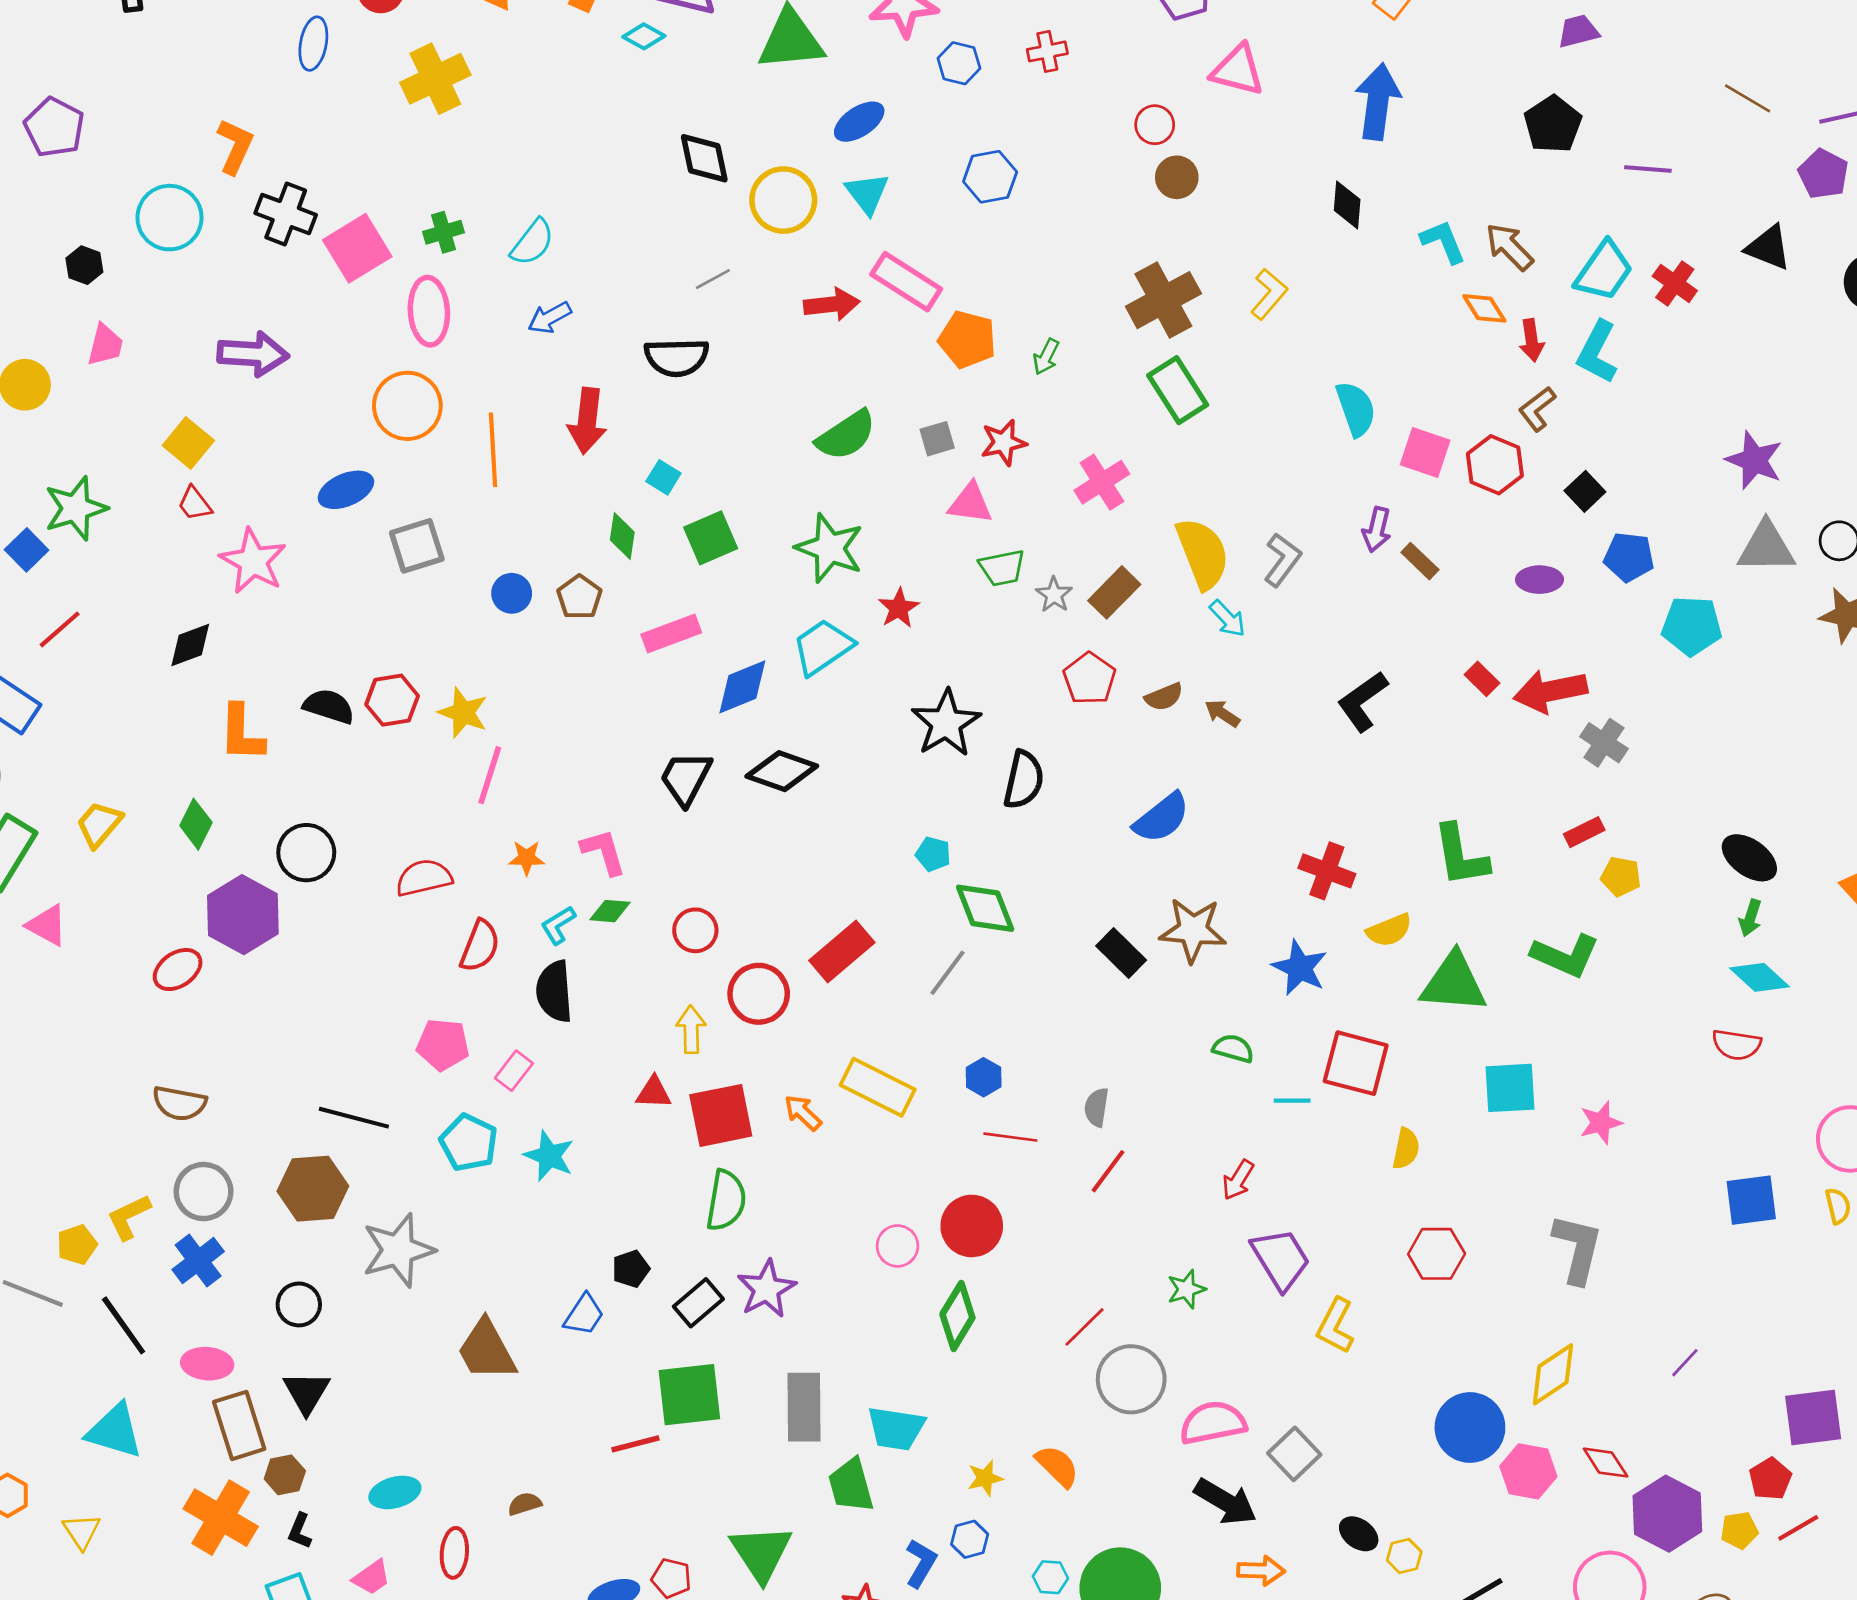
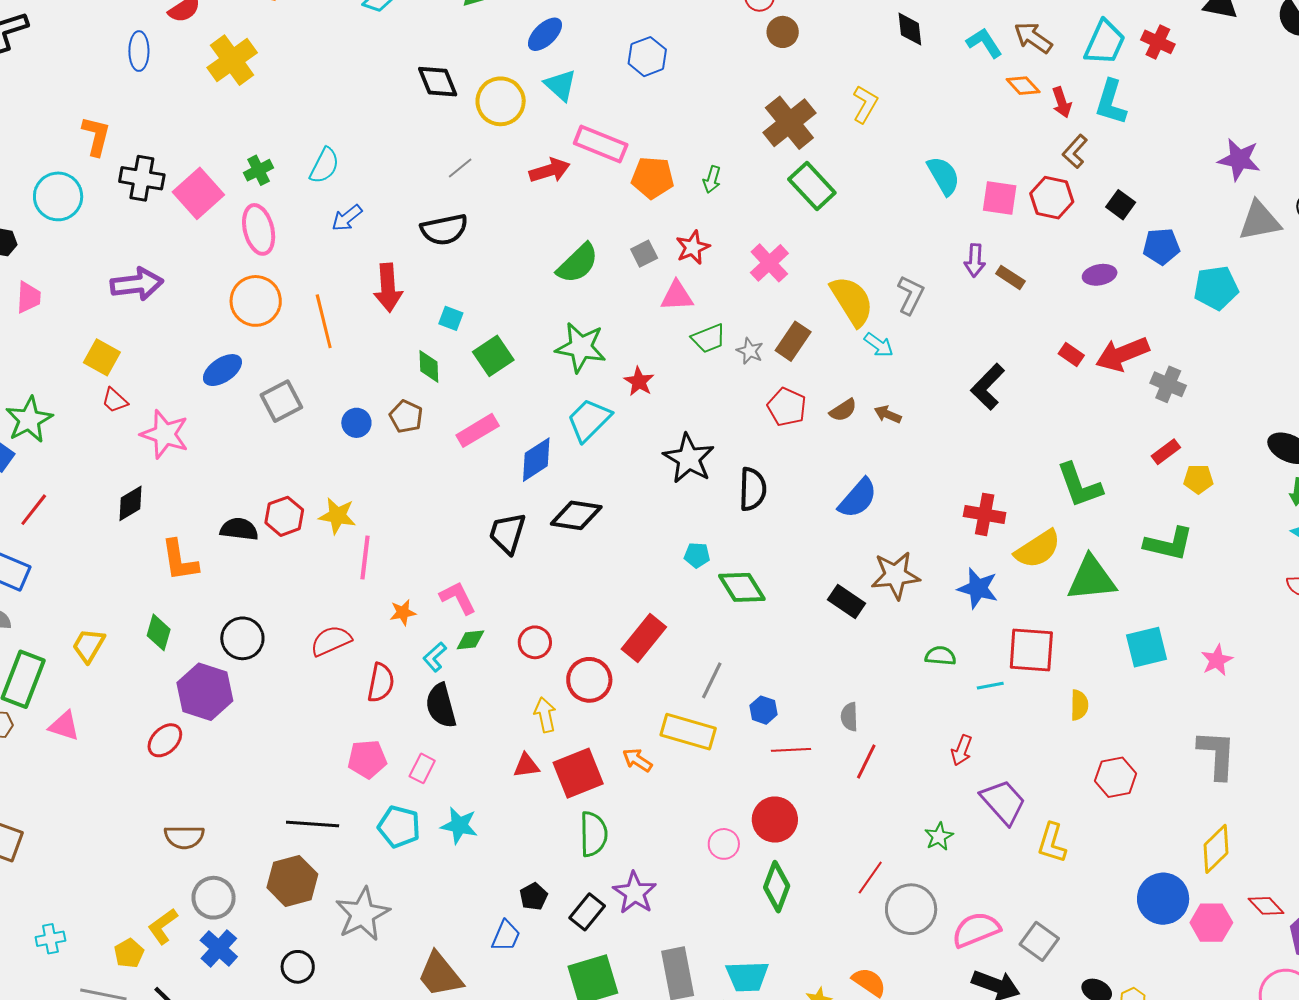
yellow semicircle: (1389, 930) -> (1038, 549), size x1.4
gray line: (947, 973) -> (712, 680), moved

